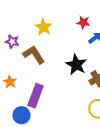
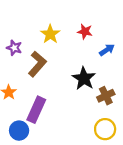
red star: (83, 22) -> (85, 32), moved
brown L-shape: (34, 55) -> (37, 64), turned 70

